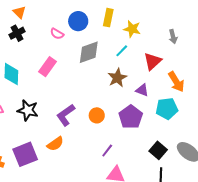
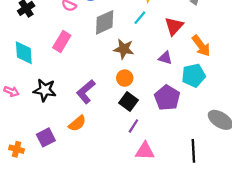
brown star: (117, 78) -> (124, 49), moved, turned -30
orange circle: (97, 115) -> (125, 78), moved
purple pentagon: (131, 117) -> (167, 98), moved
black square: (158, 150) -> (129, 101), moved
purple square: (25, 154) -> (46, 137), size x0.7

